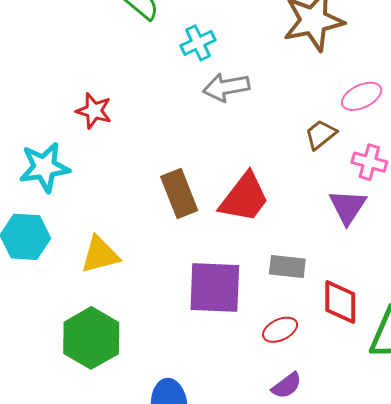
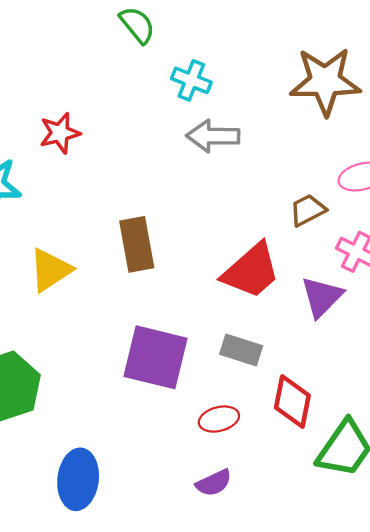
cyan cross: (198, 43) -> (191, 80), turned 36
red star: (94, 111) -> (60, 133), turned 30
red trapezoid: (244, 198) -> (251, 271), moved
yellow triangle: (100, 255) -> (50, 270), moved, turned -30

